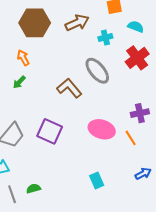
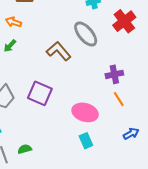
orange arrow: (23, 58) -> (14, 22), turned -42
purple cross: (140, 113) -> (114, 74), moved
pink ellipse: (102, 129) -> (85, 112), moved

